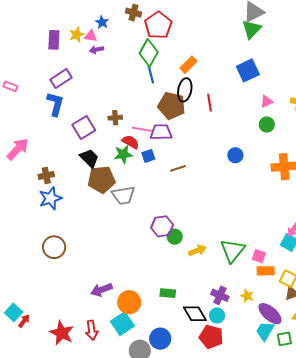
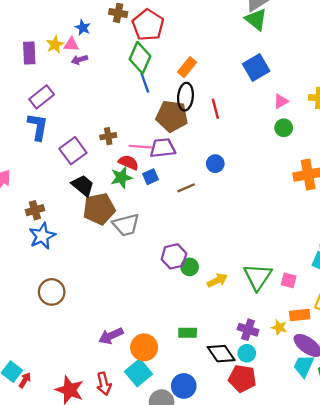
green triangle: (252, 29) -> (256, 20), turned -30
blue circle: (235, 155) -> (215, 164), moved
orange rectangle: (266, 271) -> (300, 315), moved

